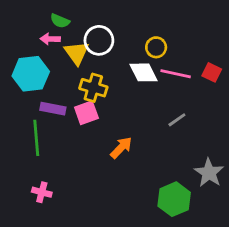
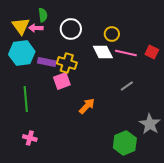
green semicircle: (60, 21) -> (43, 15), turned -120
yellow triangle: (77, 53) -> (21, 26), moved
purple rectangle: (53, 109) -> (47, 62), moved

